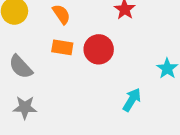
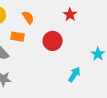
orange rectangle: (62, 47) -> (17, 37), moved

